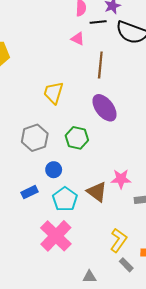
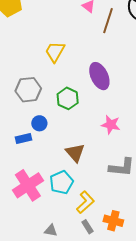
brown line: (100, 65) -> (108, 21), moved
pink star: (121, 179) -> (111, 125), moved
blue rectangle: (29, 192) -> (23, 138), moved
cyan pentagon: (65, 199) -> (62, 182), moved

